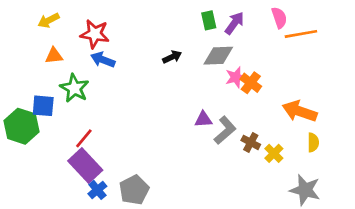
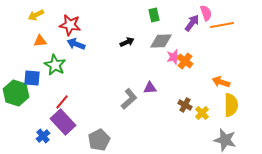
purple arrow: (234, 23) -> (192, 23), moved
orange arrow: (300, 111) -> (221, 82), size x0.7
gray L-shape: (225, 130) -> (129, 99), moved
yellow semicircle: (313, 142) -> (231, 105), size x1.6
blue cross: (97, 190) -> (43, 136), moved

